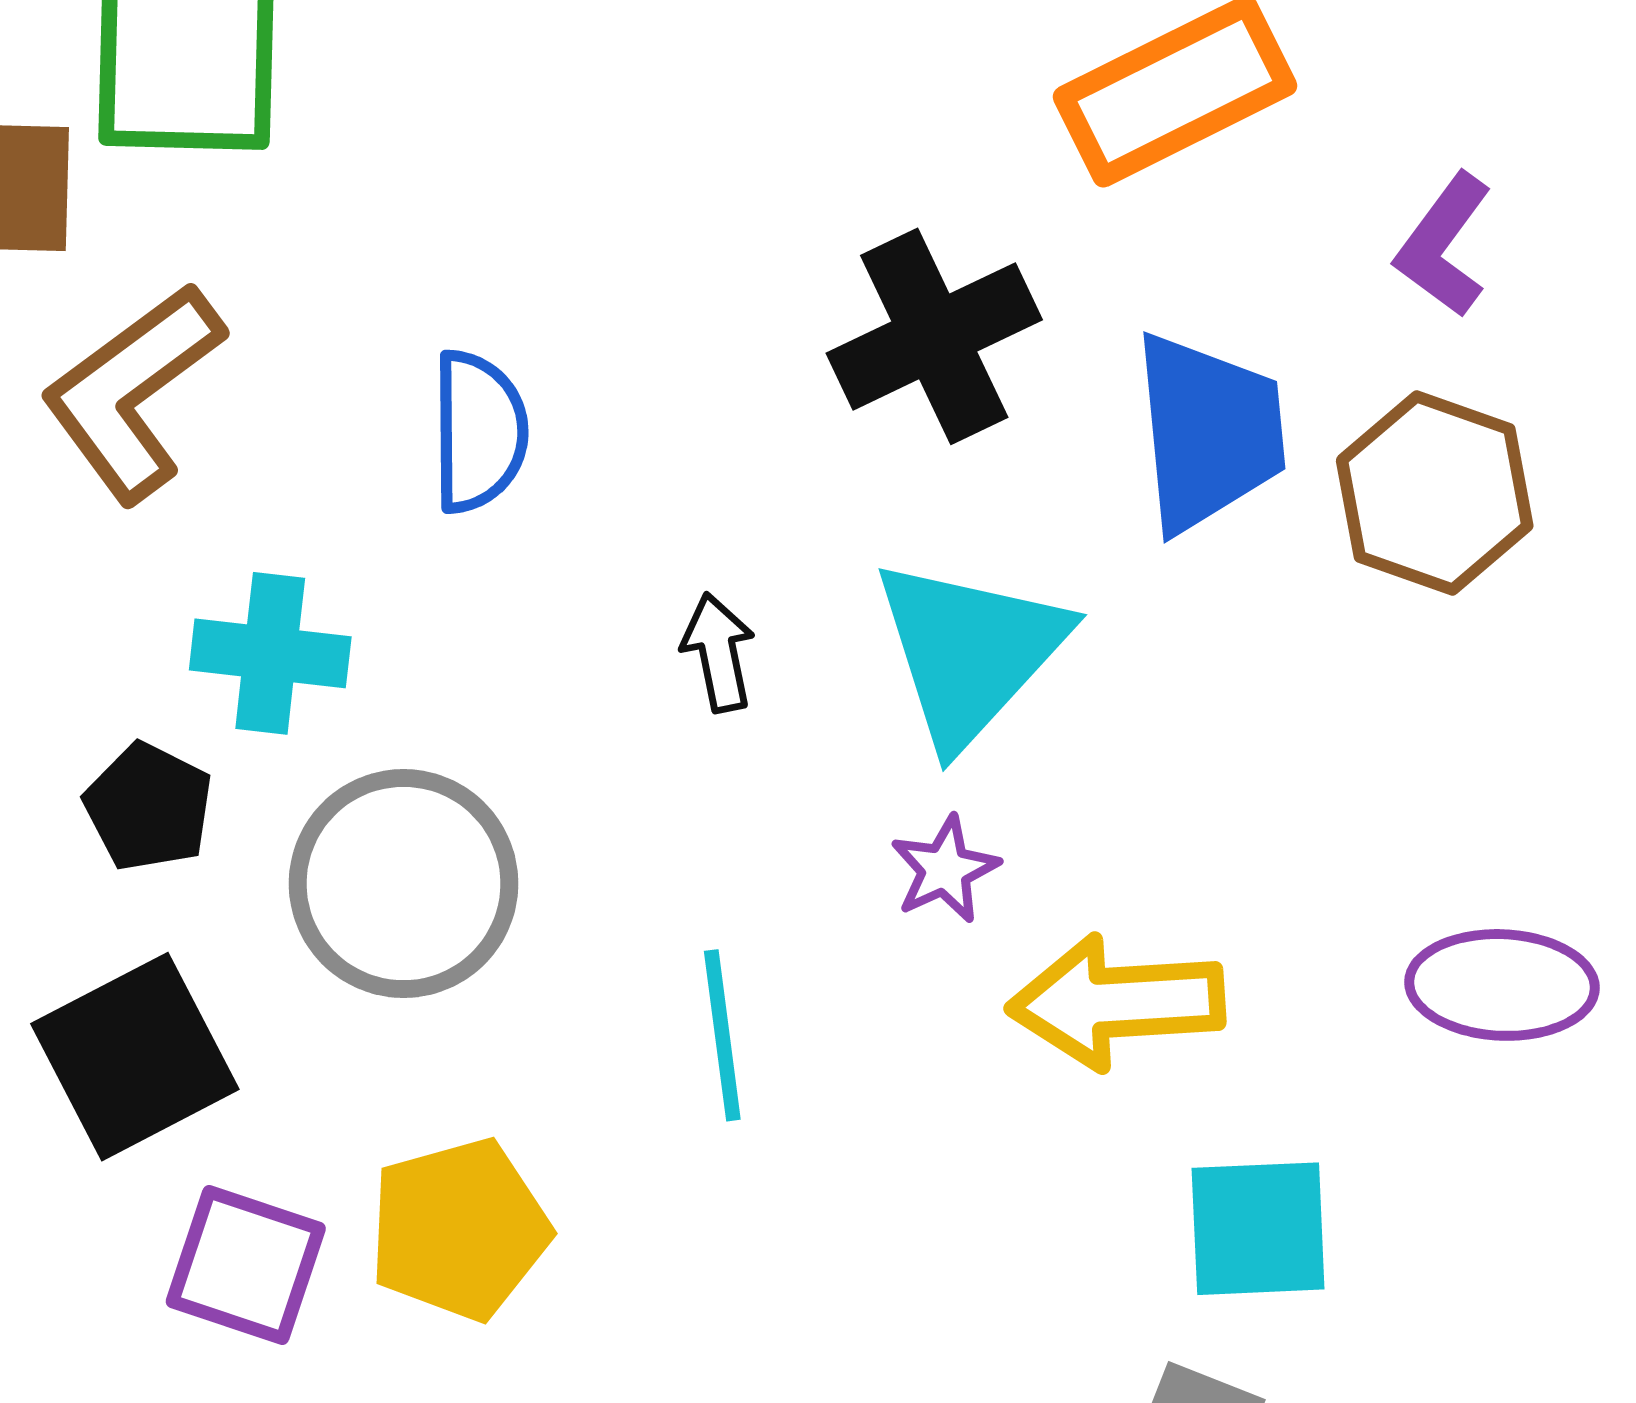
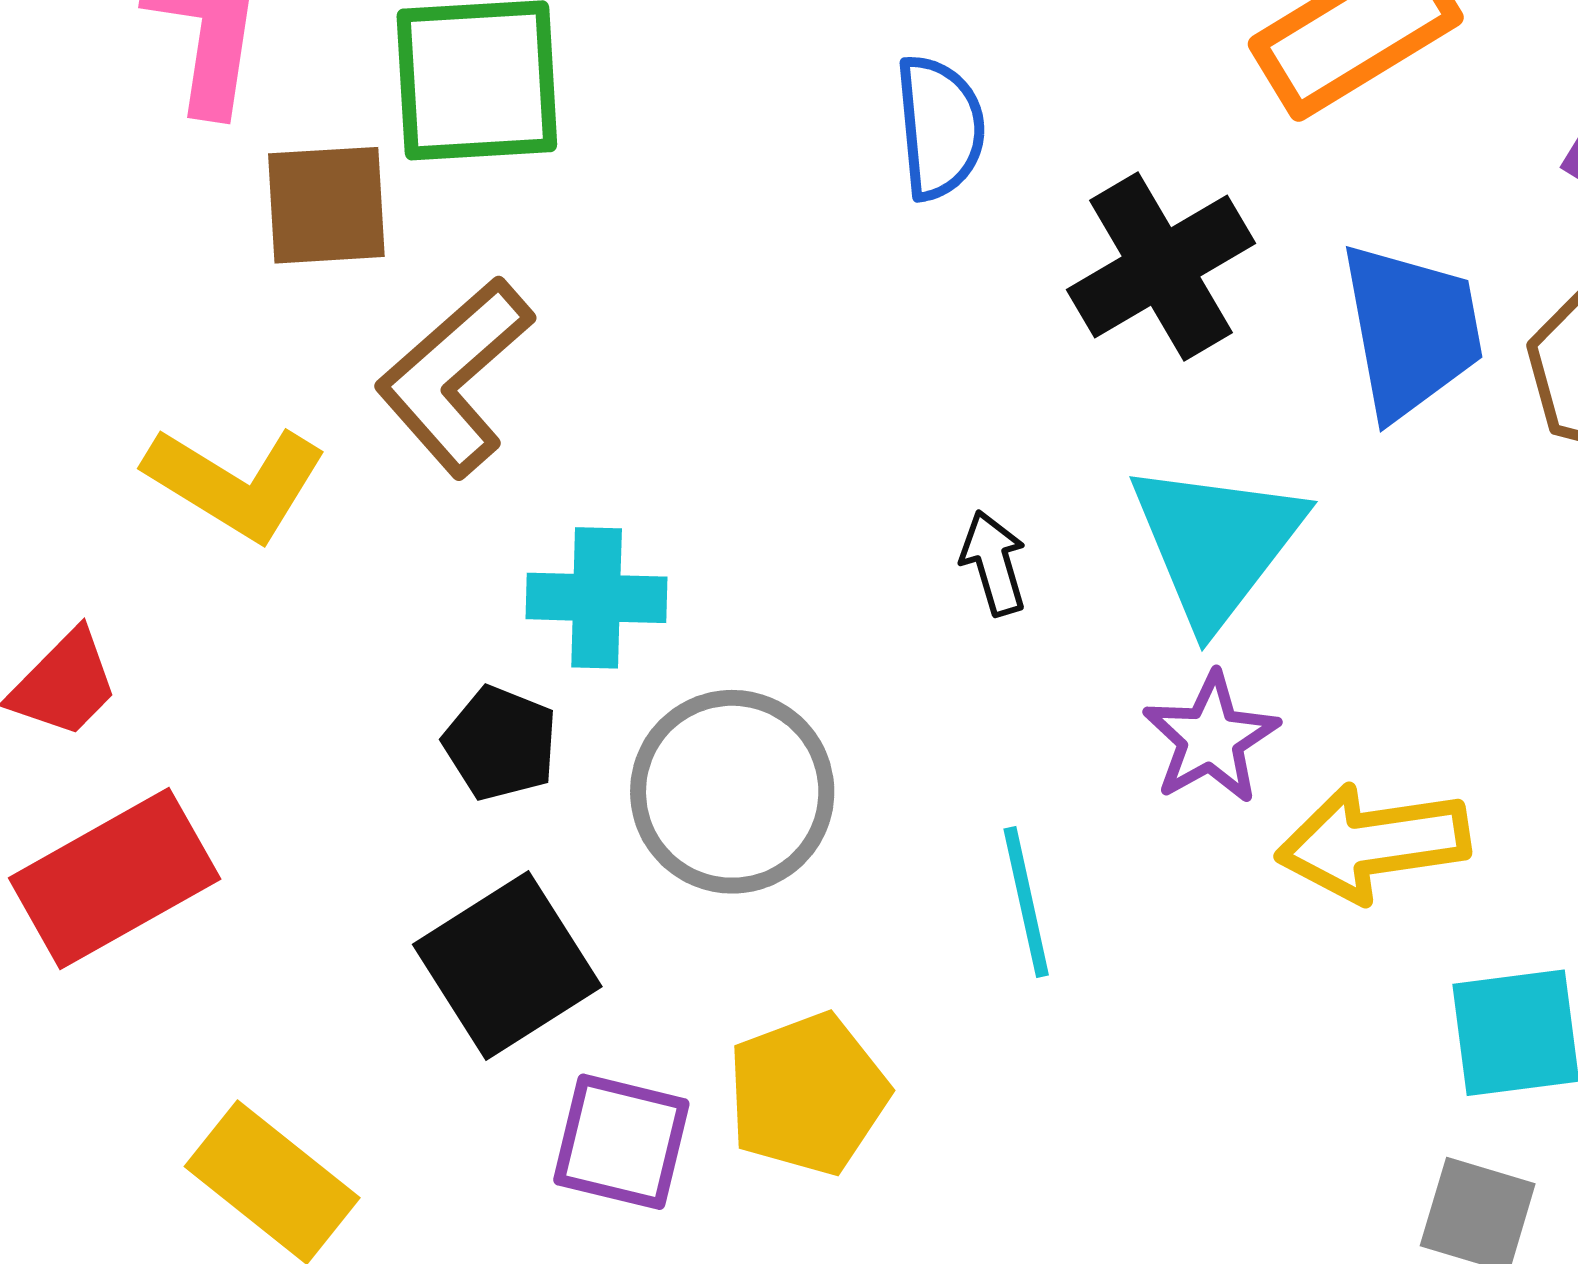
blue semicircle: (479, 432) -> (940, 127), moved
purple star: (945, 869) -> (1211, 738), size x1.4

